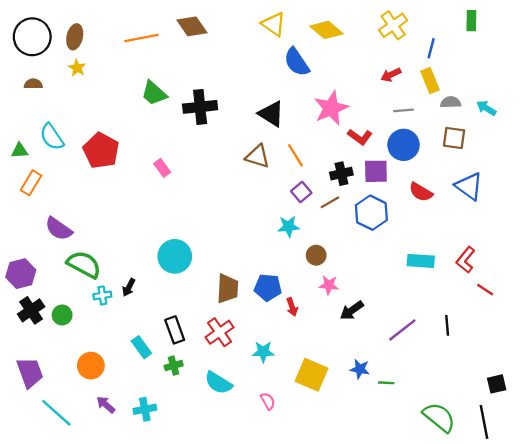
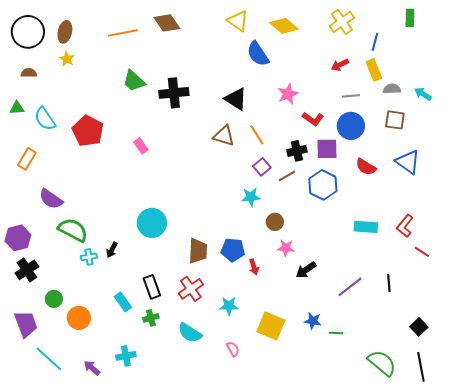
pink star: (331, 108) -> (288, 94), size x0.7
green triangle: (20, 151) -> (17, 108), moved
green circle: (62, 315) -> (54, 299), moved
black square: (497, 384) -> (419, 327), moved, turned -30
purple arrow: (106, 405) -> (92, 368), moved

